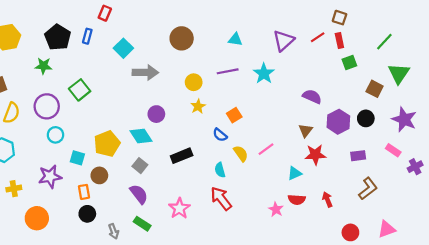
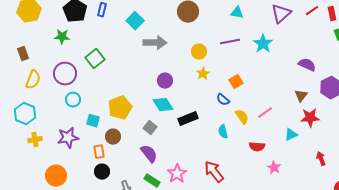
cyan diamond: (141, 136) -> (163, 105), moved
yellow cross: (14, 189) -> (35, 140), moved
red arrow: (221, 198) -> (214, 172), moved
red semicircle: (297, 200) -> (257, 147), moved
pink star: (179, 208) -> (177, 174), moved

